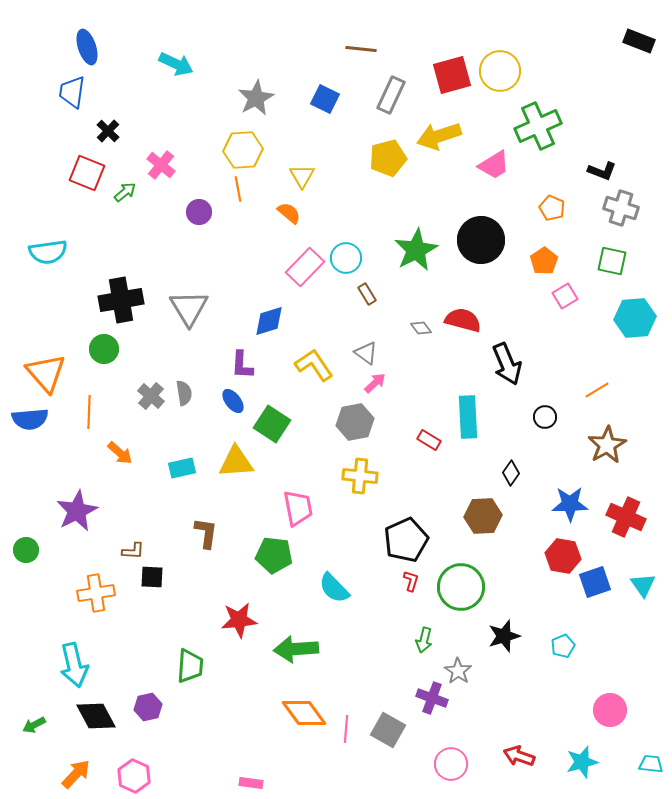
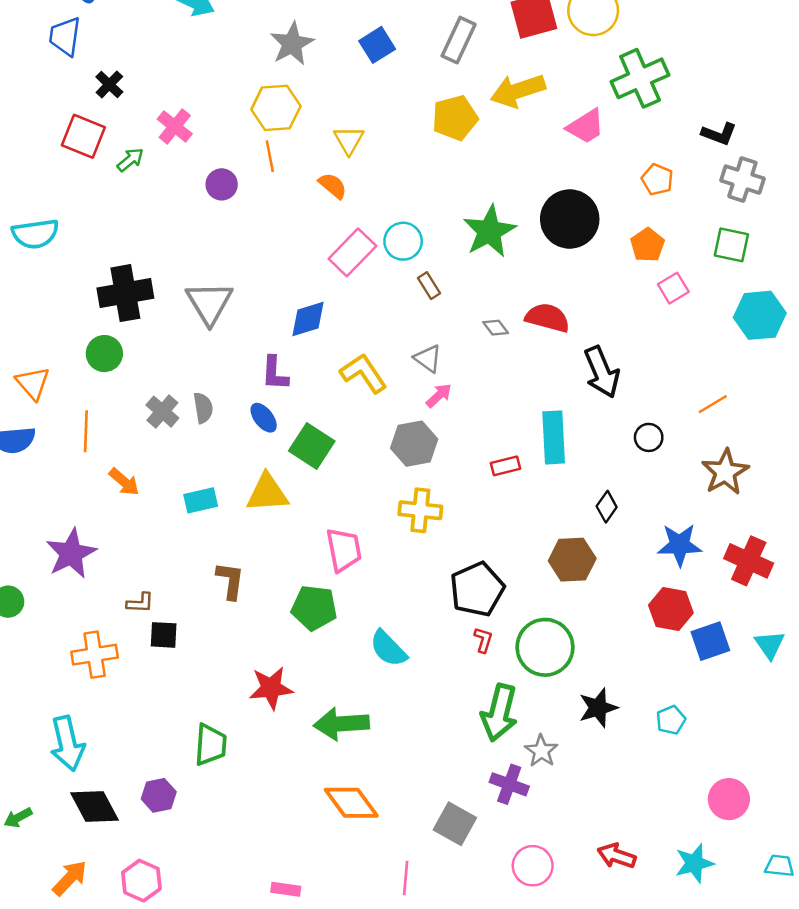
blue square: (325, 99) -> (377, 45), turned 32
orange triangle: (46, 373) -> (33, 383), size x0.7
red rectangle: (429, 440) -> (506, 466), turned -45
green arrow: (424, 640) -> (499, 713), size x1.8
pink line: (346, 729) -> (406, 878), moved

